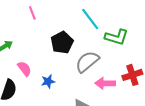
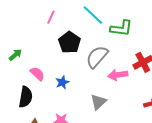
pink line: (32, 13) -> (51, 17), moved, turned 56

